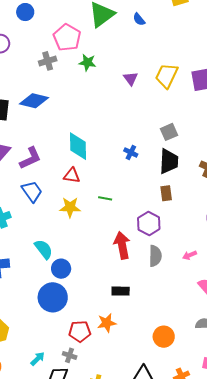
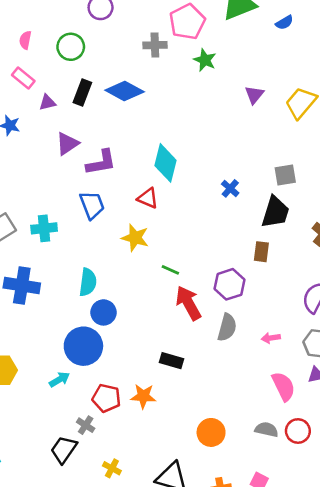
blue semicircle: (139, 19) -> (284, 22), turned -96
green line: (105, 198) -> (170, 270), moved
red arrow: (122, 245) -> (188, 303), turned -32
cyan semicircle: (44, 249) -> (88, 282), turned 30
cyan arrow: (38, 359) -> (59, 379), moved

